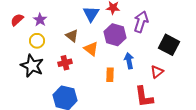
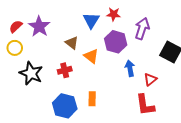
purple star: (40, 20) -> (39, 26), size x1.5
yellow circle: (37, 41) -> (15, 48), moved
red triangle: (157, 72) -> (150, 79), moved
orange rectangle: (110, 75) -> (92, 99), moved

